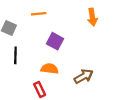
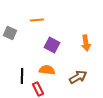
orange arrow: (92, 17) -> (86, 43), moved
black line: (15, 55) -> (22, 76), moved

